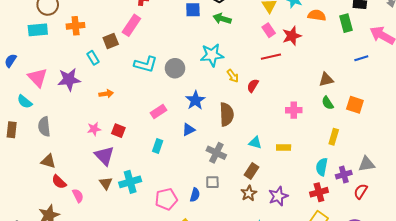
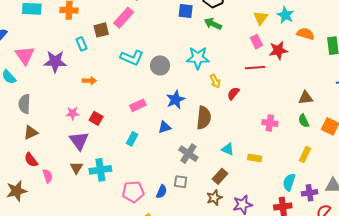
brown triangle: (48, 161) -> (31, 132), moved, turned -49

